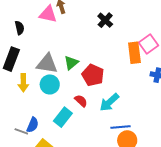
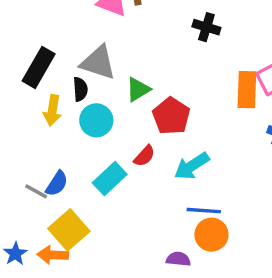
black cross: (105, 20) -> (206, 27), turned -35
black semicircle: (19, 28) -> (80, 89), moved
gray triangle: (47, 64) -> (98, 63), moved
red semicircle: (81, 101) -> (144, 156), turned 80

